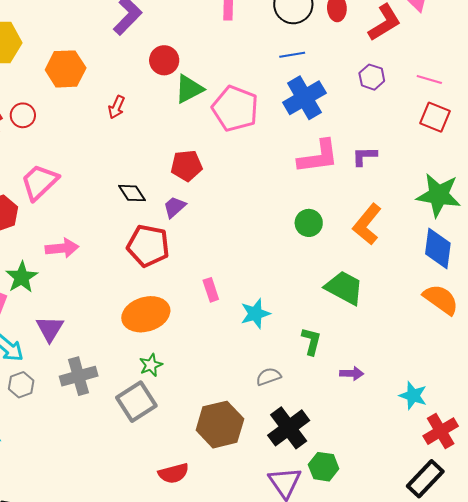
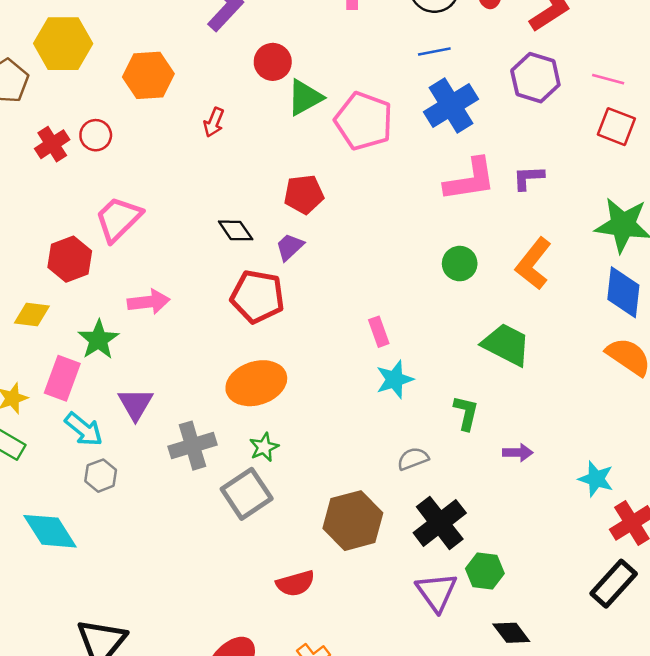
purple hexagon: (372, 77) -> (535, 78), size x1.5
pink rectangle: (211, 290) -> (379, 332), moved
gray cross: (79, 376) -> (192, 446), moved

